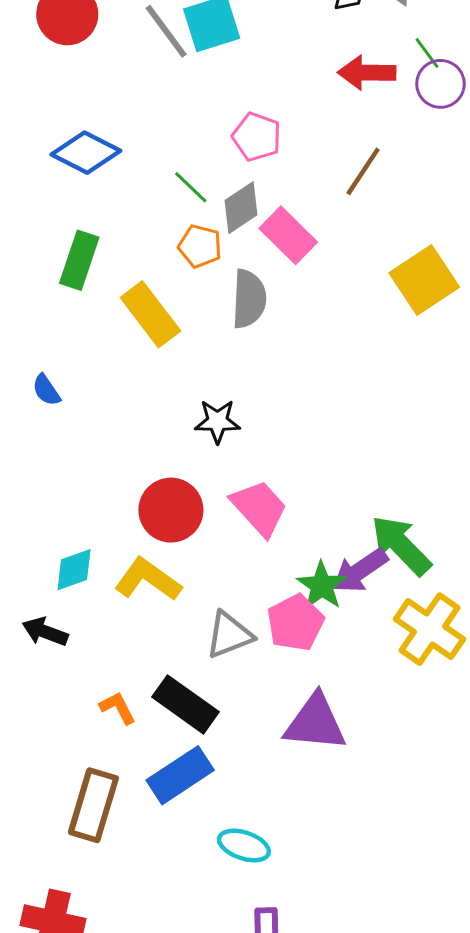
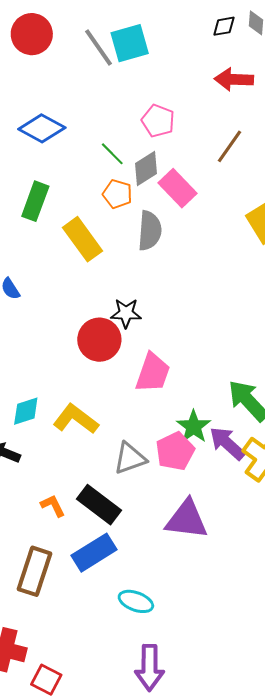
pink trapezoid: (259, 508) -> (153, 373), turned 60
red circle: (171, 510) -> (99, 340), moved
purple arrow: (360, 571) -> (227, 443), moved, turned 75

